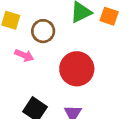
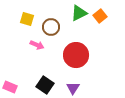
orange square: (109, 16) -> (100, 16), turned 32

